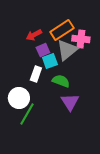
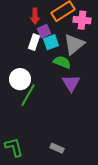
red arrow: (34, 35) -> (35, 16), turned -63
gray triangle: (67, 50) -> (74, 44), moved
white rectangle: (36, 74) -> (34, 42), moved

